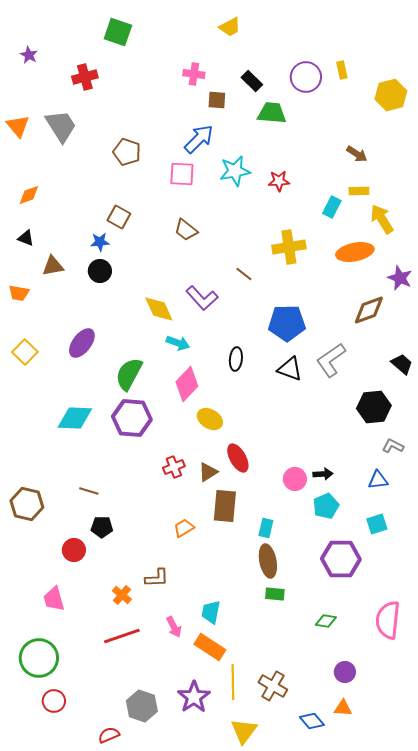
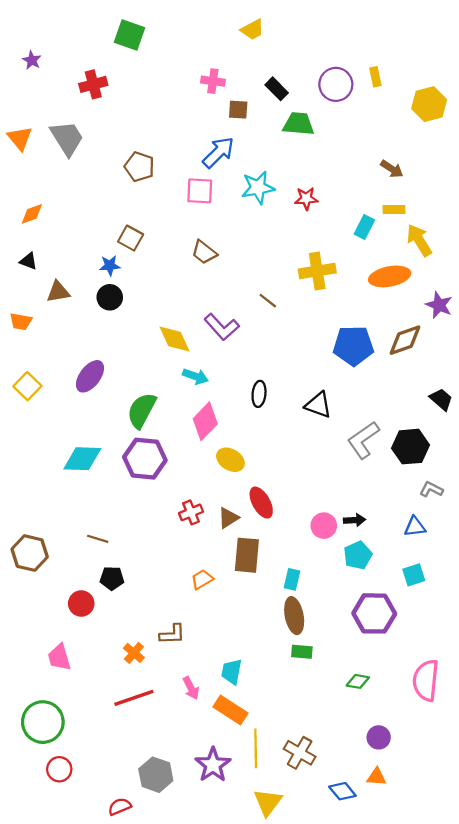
blue pentagon: (287, 323) -> (353, 346), moved
gray L-shape: (331, 360) -> (363, 440), moved

